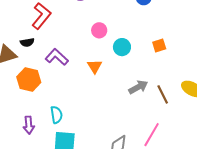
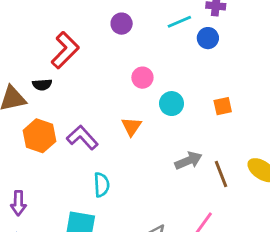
purple L-shape: (57, 57) -> (82, 138), moved
cyan semicircle: (56, 115) -> (102, 185), moved
purple arrow: (29, 125) -> (18, 203), moved

